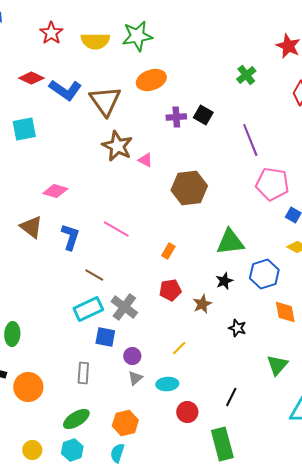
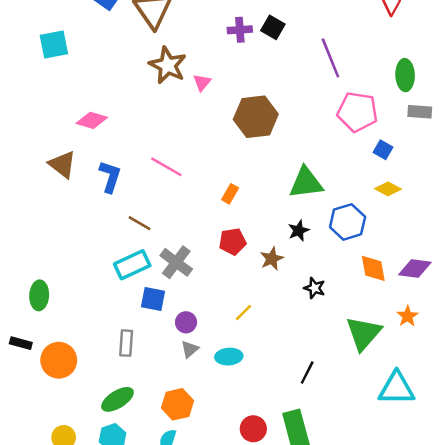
pink triangle: (145, 160) -> (202, 82), turned 42
green triangle: (277, 365) -> (363, 333), size x1.4
red circle: (187, 412) -> (253, 429), moved

